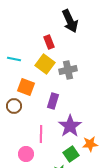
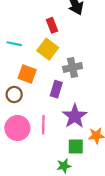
gray cross: (68, 70) -> (73, 67), moved
pink circle: (26, 154) -> (17, 128), moved, size x1.5
green square: (71, 154) -> (76, 146), turned 35

